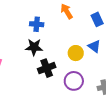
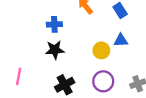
blue triangle: (94, 46) -> (121, 40), turned -32
black cross: (47, 68) -> (65, 85), moved

